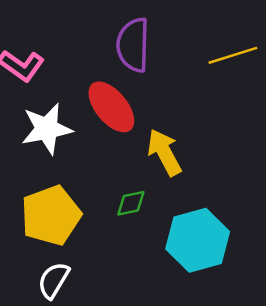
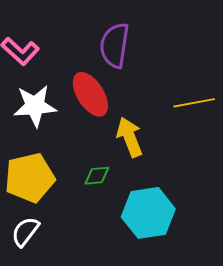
yellow line: (233, 55) -> (194, 103), moved

